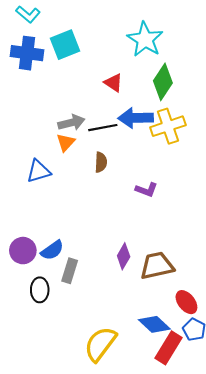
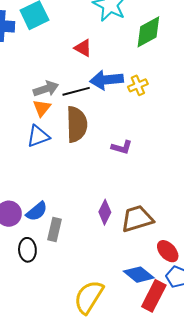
green diamond: (163, 82) -> (148, 32), moved, turned 32
yellow cross: (168, 126) -> (138, 85), size x0.6
brown semicircle: (101, 162) -> (77, 124), size x1.8
blue triangle: (39, 171) -> (38, 136), moved

